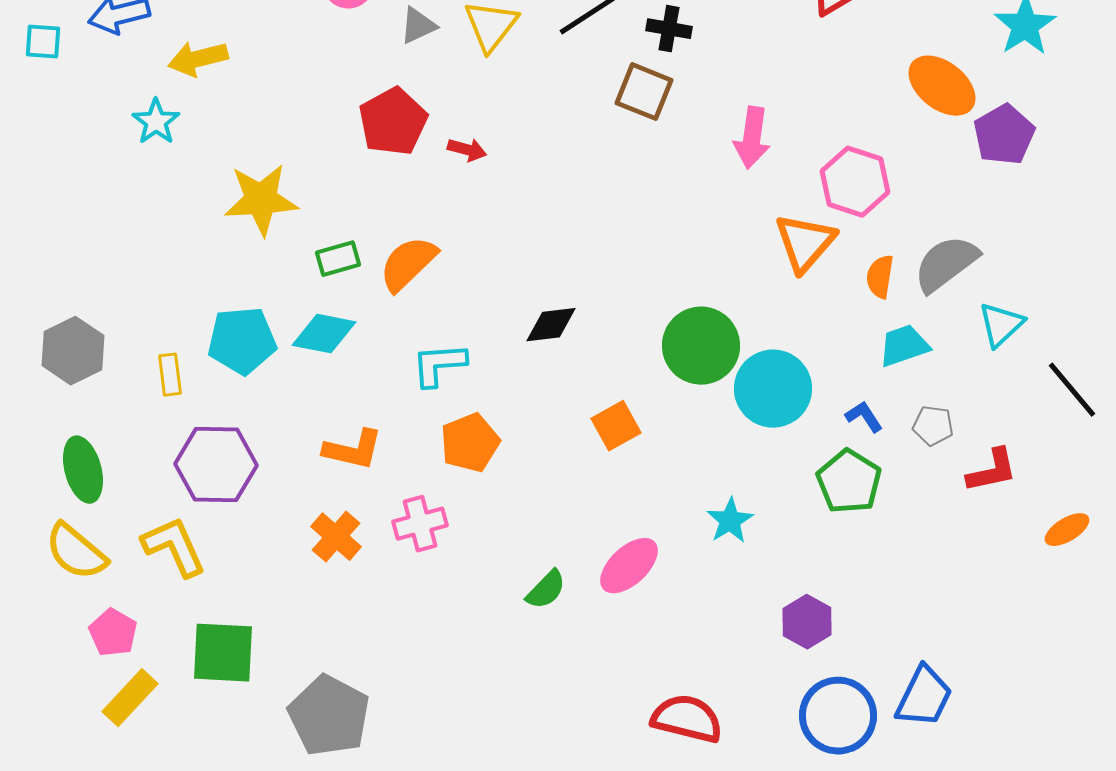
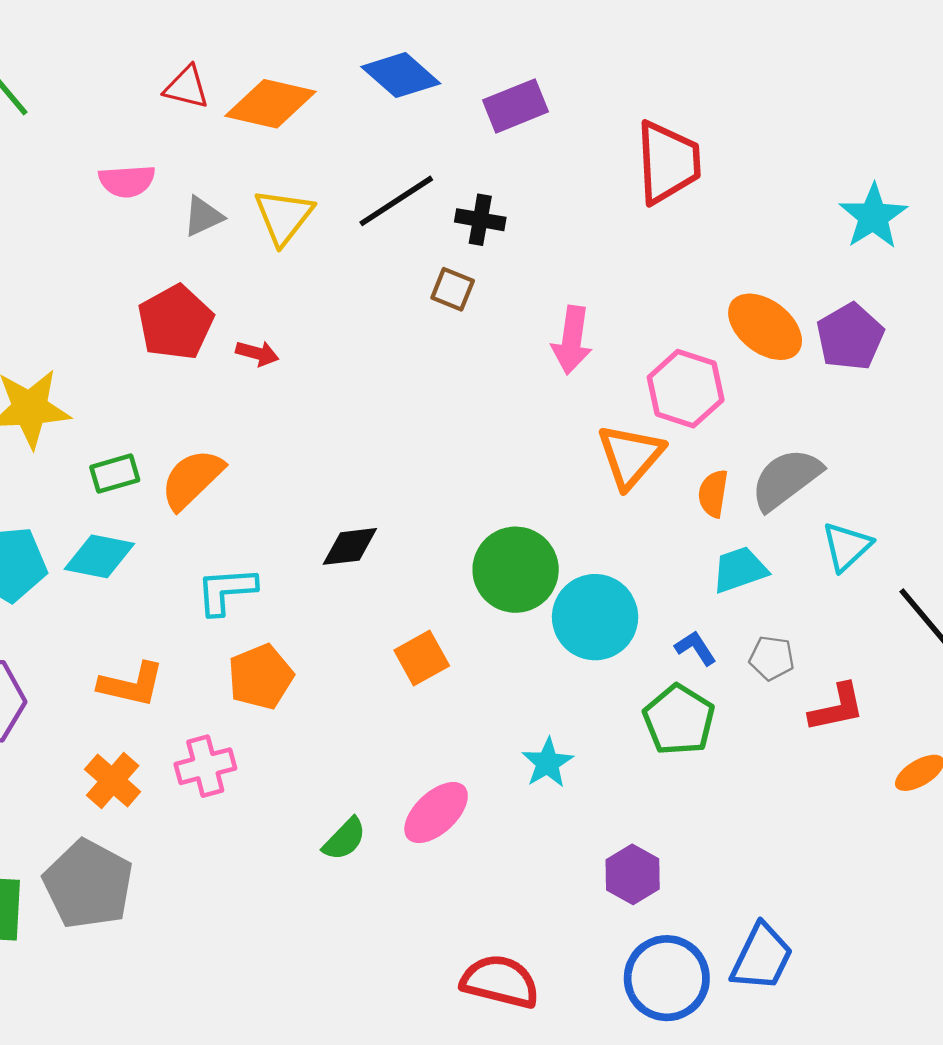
orange ellipse: (942, 86) -> (765, 327), moved
brown square: (644, 92) -> (453, 289), size x0.7
gray pentagon: (329, 716) -> (88, 884), moved

